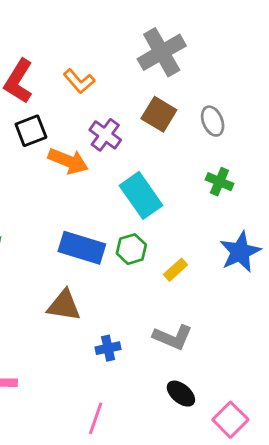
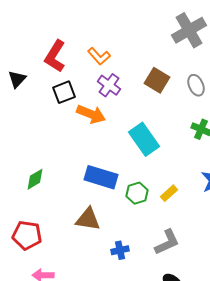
gray cross: (162, 52) -> (189, 30), moved
purple cross: (105, 135) -> (109, 85), moved
green hexagon: (131, 249) -> (137, 193), moved
gray L-shape: (173, 337) -> (167, 242), turned -48

